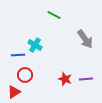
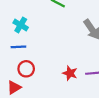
cyan cross: (35, 45) -> (21, 25), moved

